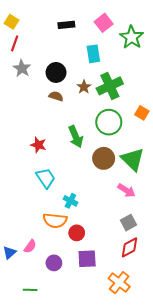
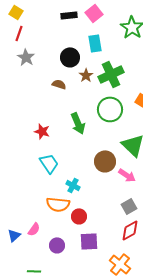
pink square: (104, 23) -> (94, 13), moved
black circle: (56, 72) -> (70, 57), moved
brown circle: (104, 158) -> (105, 161), moved

